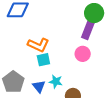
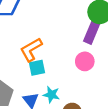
orange L-shape: (38, 45) -> (31, 50), turned 125

